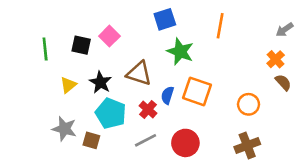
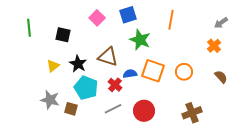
pink square: (109, 36) -> (97, 18), moved
green line: (45, 49) -> (29, 28), moved
brown semicircle: (283, 82) -> (221, 77), moved
blue semicircle: (167, 95) -> (130, 74), turned 64
orange circle: (249, 104) -> (184, 72), moved

